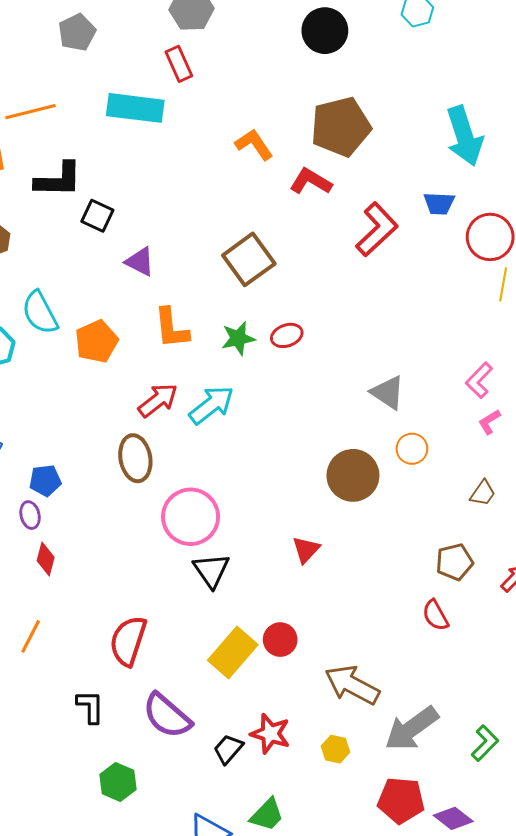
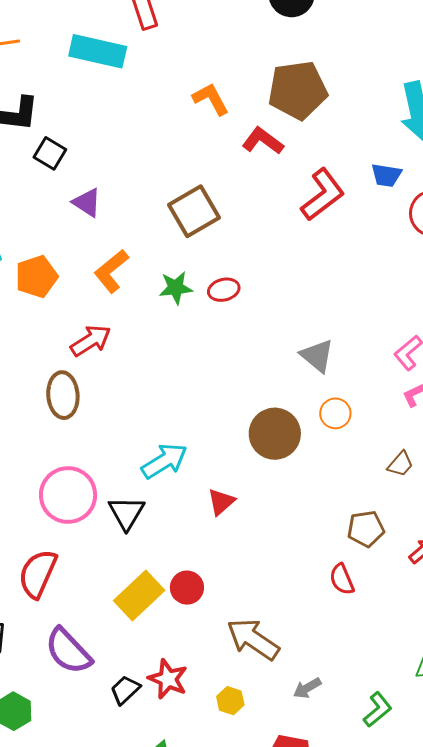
orange L-shape: (171, 328) -> (111, 271), turned 51
cyan arrow: (212, 405) -> (164, 461), moved
pink circle: (191, 517) -> (68, 495), moved
gray arrow: (412, 729) -> (307, 688), size x0.5

